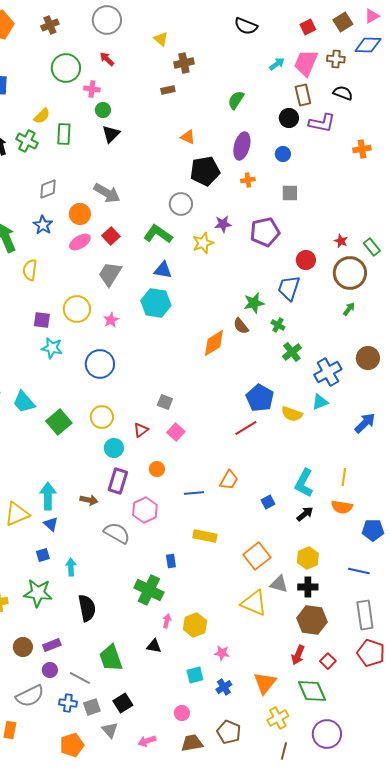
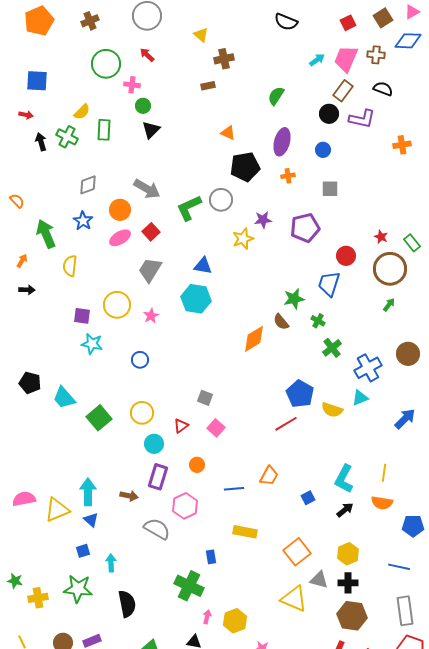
brown rectangle: (303, 95) -> (343, 91), turned 50
green L-shape: (158, 234) -> (189, 208), moved, turned -60
blue circle: (100, 364) -> (140, 360), size x0.6

